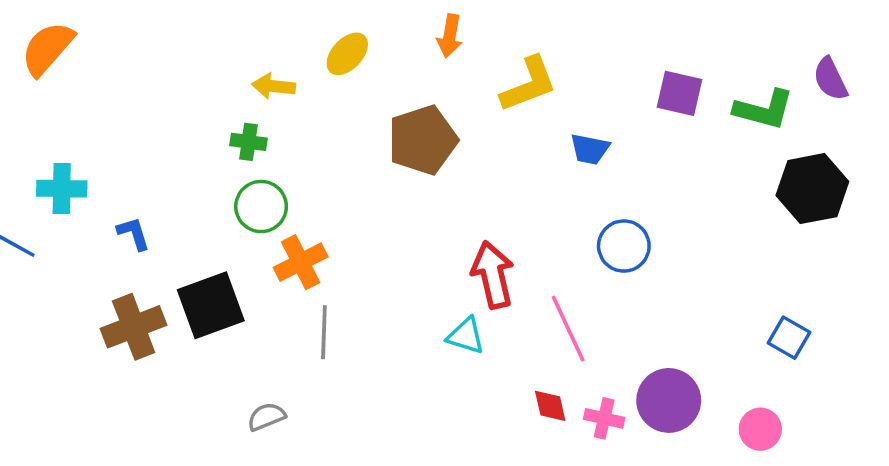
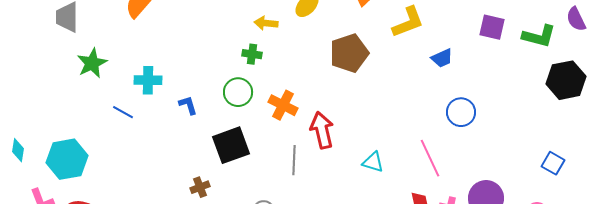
blue trapezoid: (590, 149) -> (442, 58), turned -35
green circle: (261, 207) -> (238, 92), moved
orange cross: (301, 262) -> (283, 105), moved, turned -36
red arrow: (493, 275) -> (322, 130), moved
brown cross: (134, 327) -> (200, 187), moved, size x0.6

